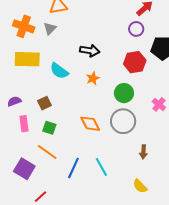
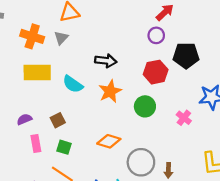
orange star: (93, 78) -> (110, 91), size x1.5
gray circle: (123, 121) -> (141, 162), moved
orange diamond: (90, 124) -> (109, 141), turned -45

